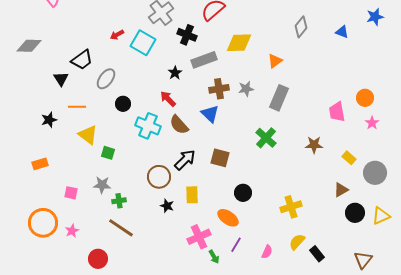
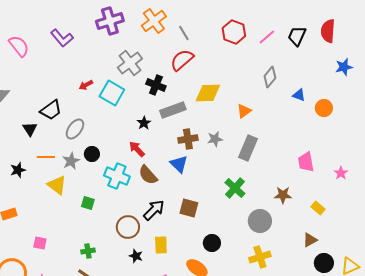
blue triangle: (342, 32) -> (299, 95), moved
orange circle: (365, 98) -> (324, 108), moved
green square: (108, 153) -> (88, 203), moved
gray circle: (375, 173) -> (260, 221), moved
gray star: (102, 185) -> (71, 161), moved, turned -30

